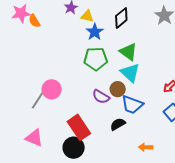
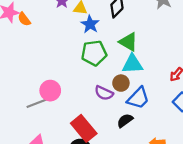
cyan triangle: (130, 73) -> (132, 64), turned -40
gray line: (38, 100) -> (37, 103), turned 42
blue trapezoid: (132, 105) -> (138, 98), turned -60

